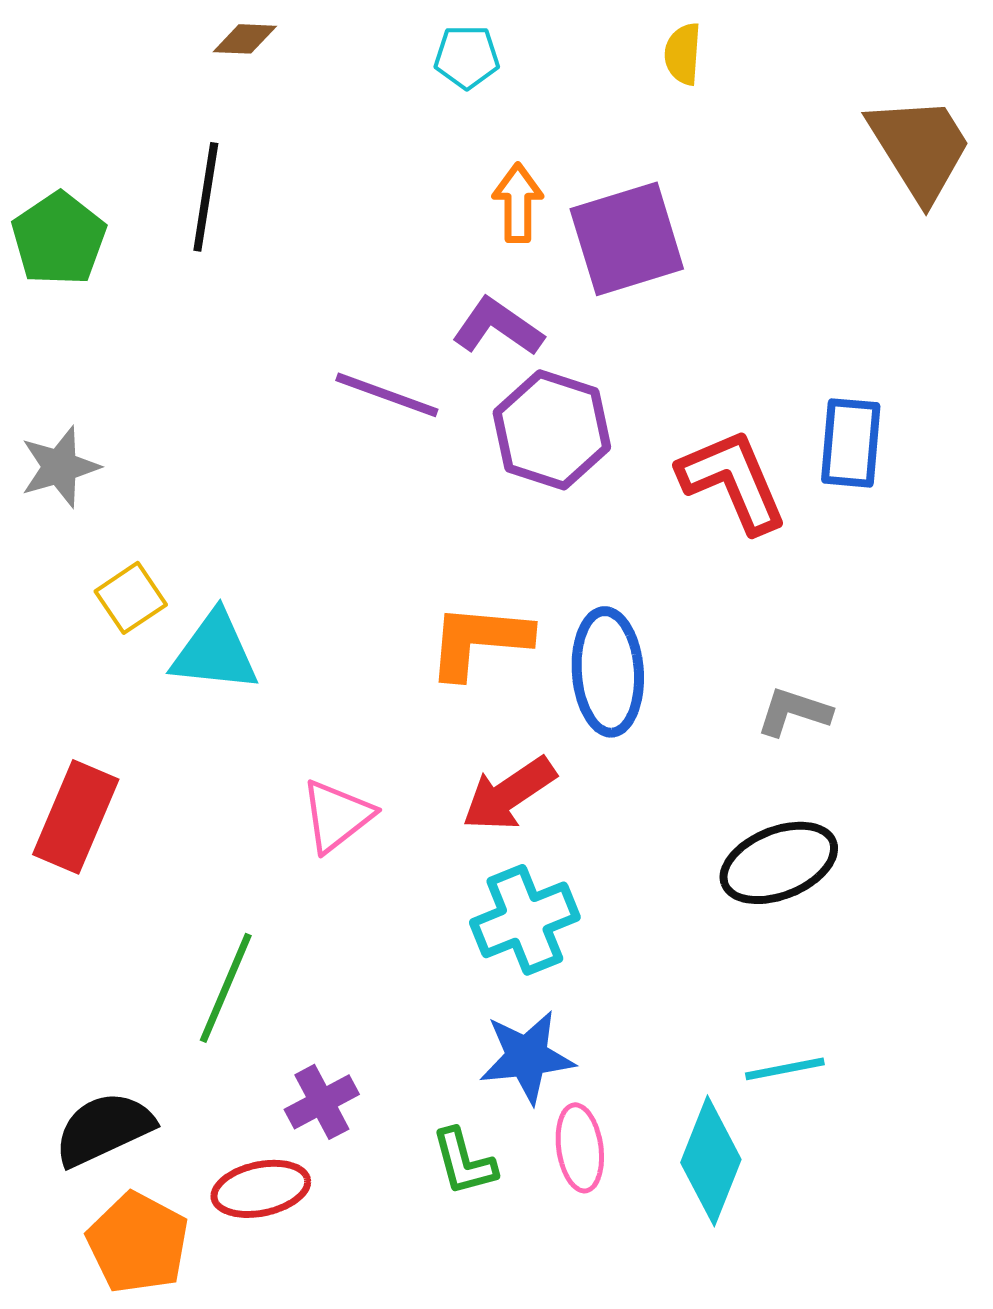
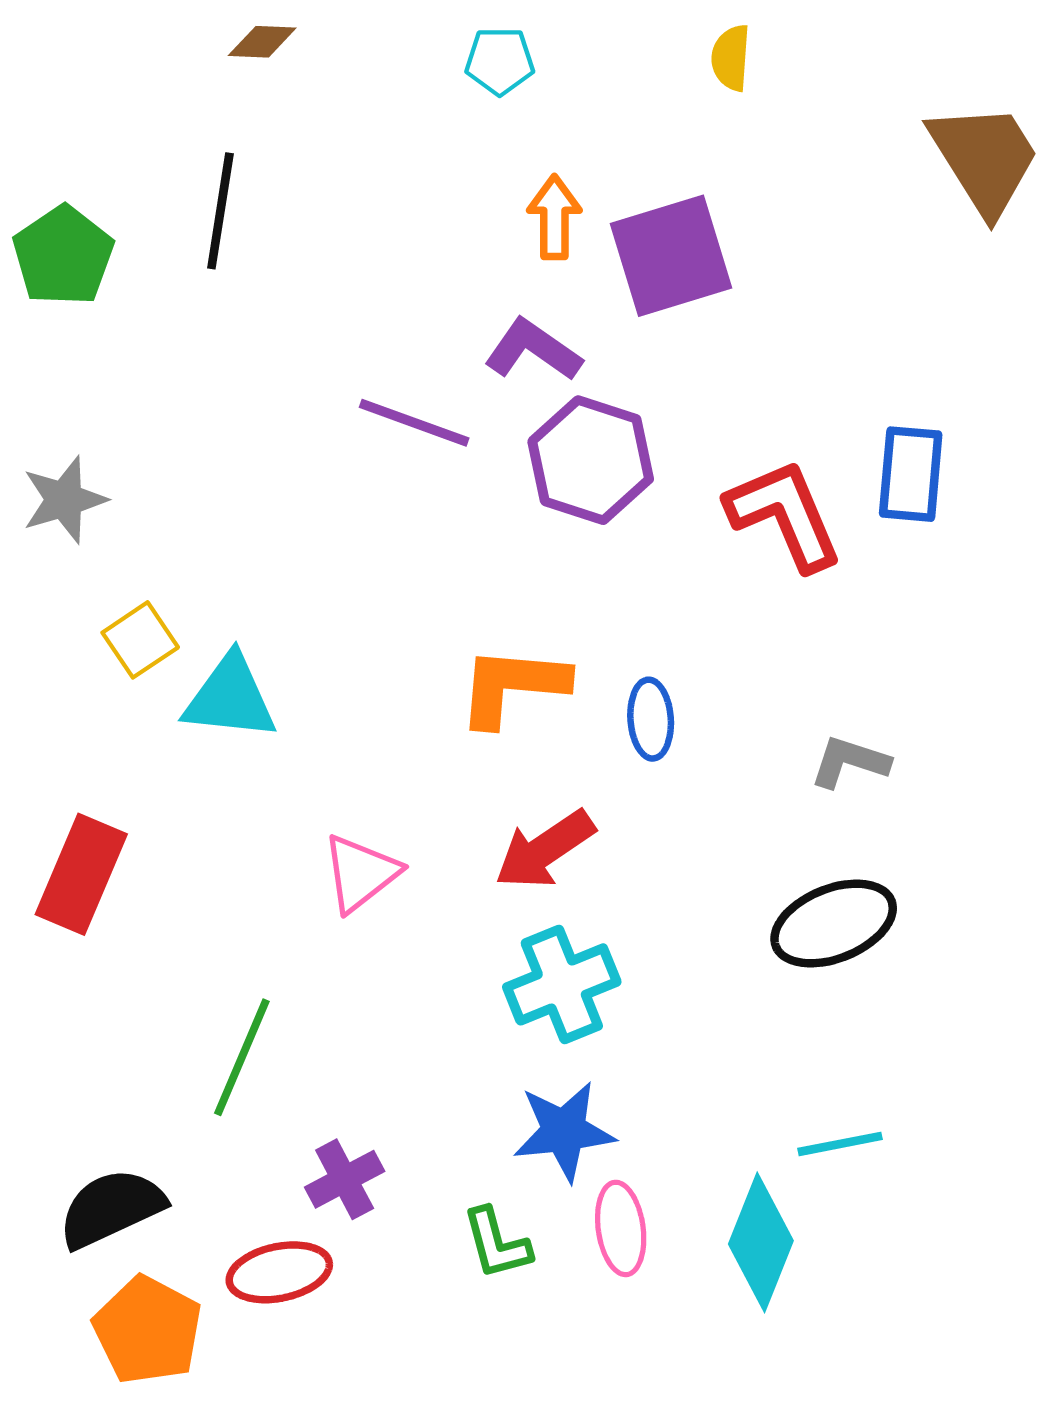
blue ellipse: (608, 672) -> (651, 719), size x0.6

